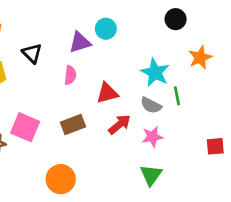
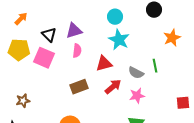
cyan circle: (106, 29) -> (115, 17), moved
purple triangle: (80, 42) -> (74, 31), moved
cyan star: (155, 72) -> (119, 40), moved
pink square: (25, 127) -> (44, 58), moved

